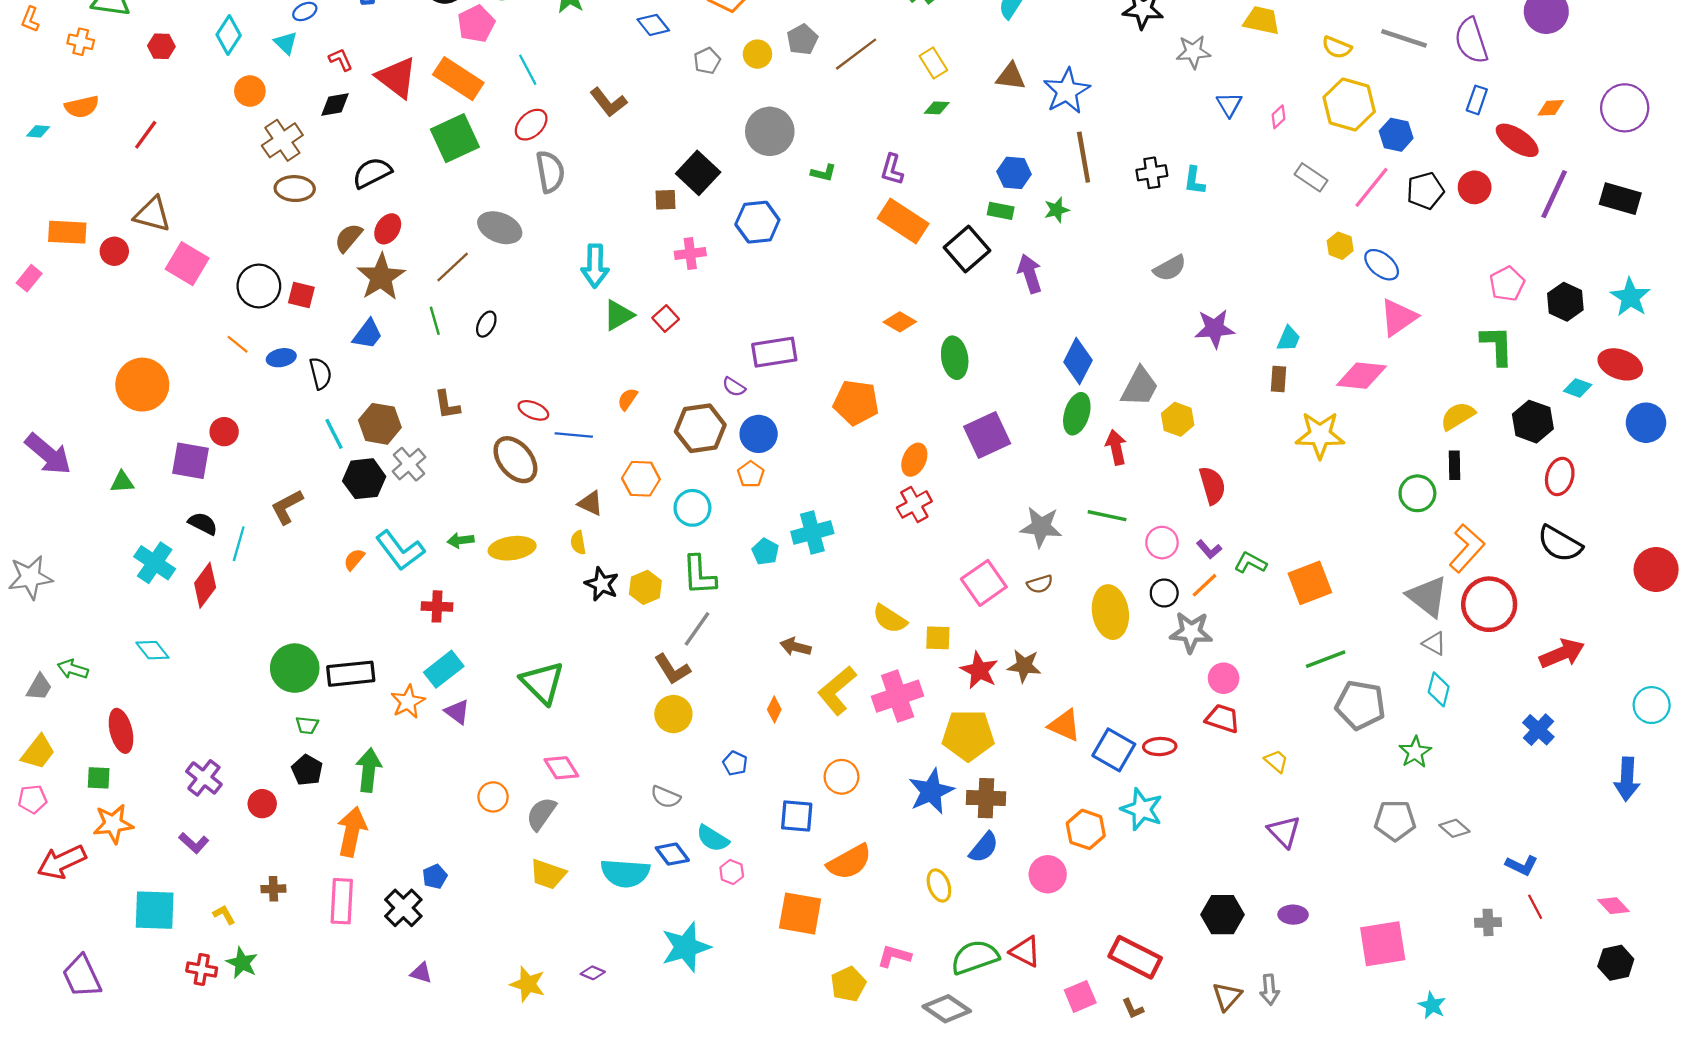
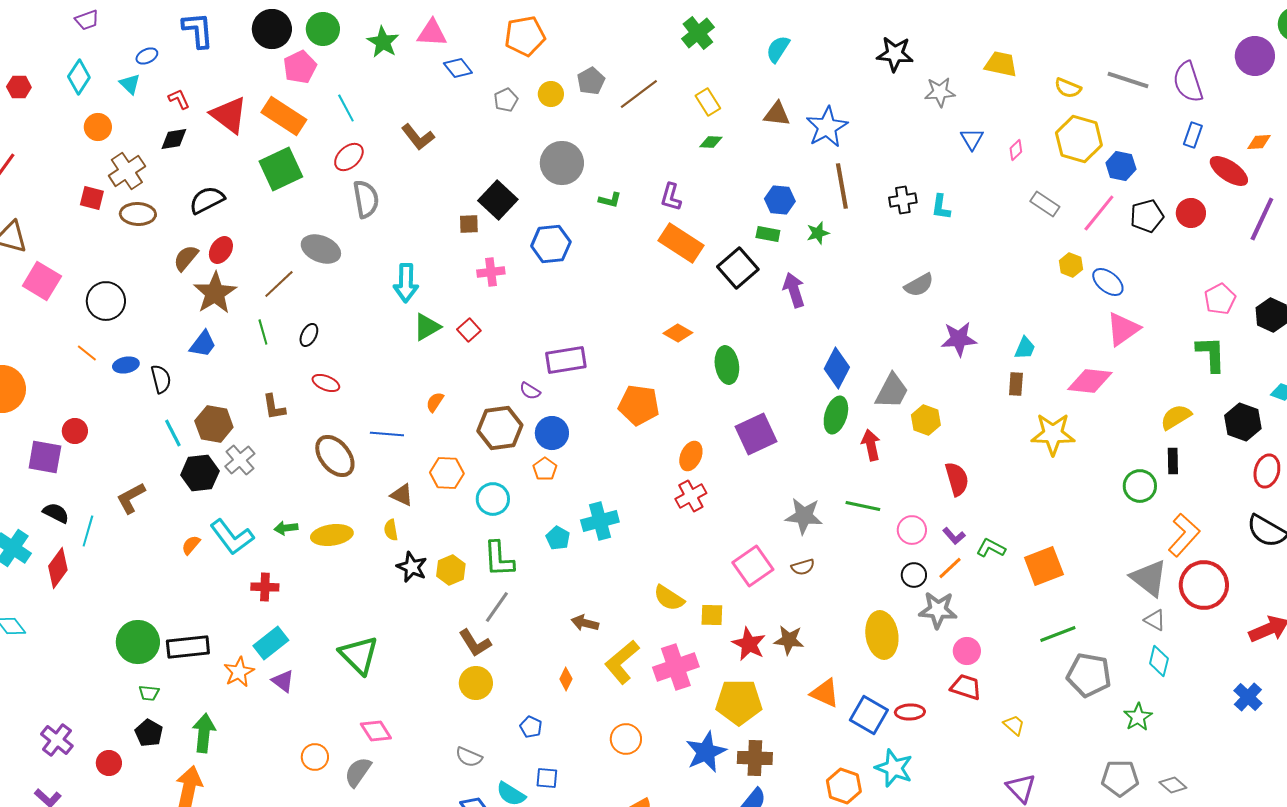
red square: (301, 295) -> (92, 198), moved
red ellipse: (533, 410) -> (326, 383), moved
yellow ellipse: (1110, 612) -> (882, 635), moved
blue square: (797, 816) -> (547, 778), moved, size x0.7

